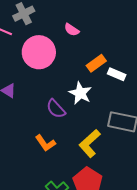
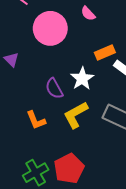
yellow L-shape: (90, 143) -> (76, 115), moved

